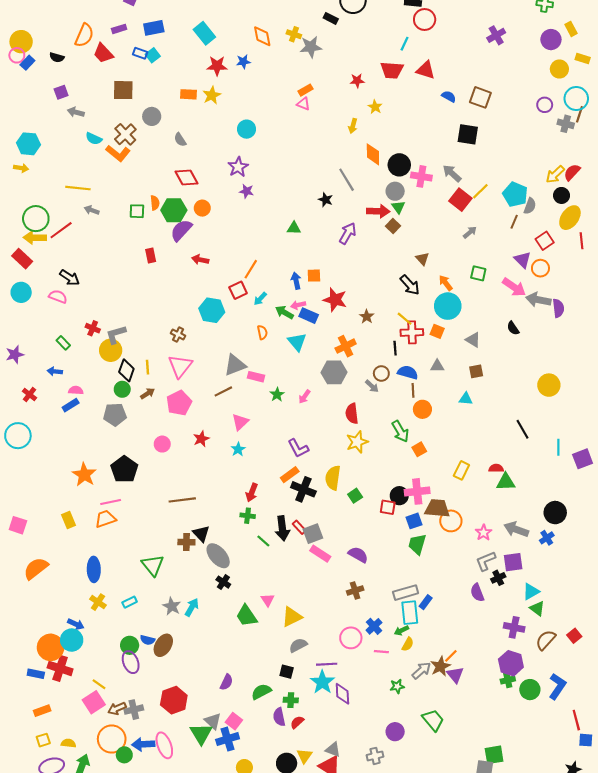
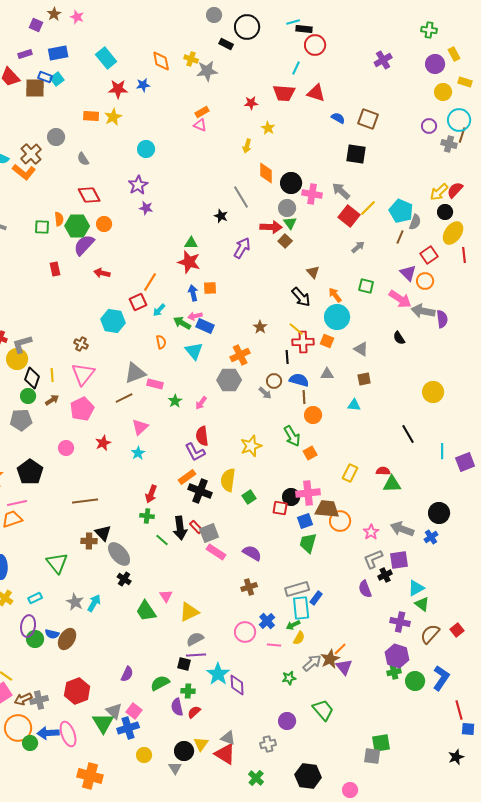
brown square: (123, 90) -> (35, 88), moved
red star: (335, 300) -> (189, 262), moved
red semicircle: (352, 414) -> (202, 436), moved
purple ellipse: (131, 662) -> (28, 626), moved, turned 30
purple line: (327, 664) -> (196, 655), moved

